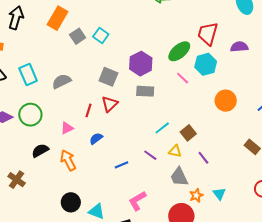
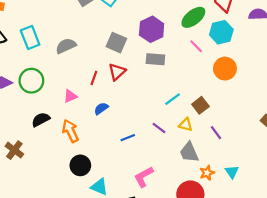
orange circle: (226, 101) -> (225, 69), moved
black circle: (71, 202) -> (80, 165), moved

